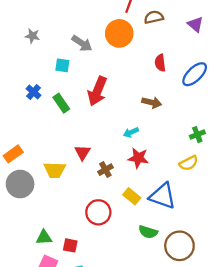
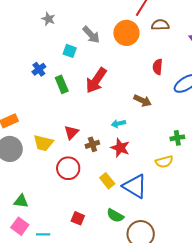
brown cross: (105, 170) -> (92, 144), moved
red circle: (98, 212) -> (68, 168), moved
red square: (70, 245) -> (78, 218), moved

